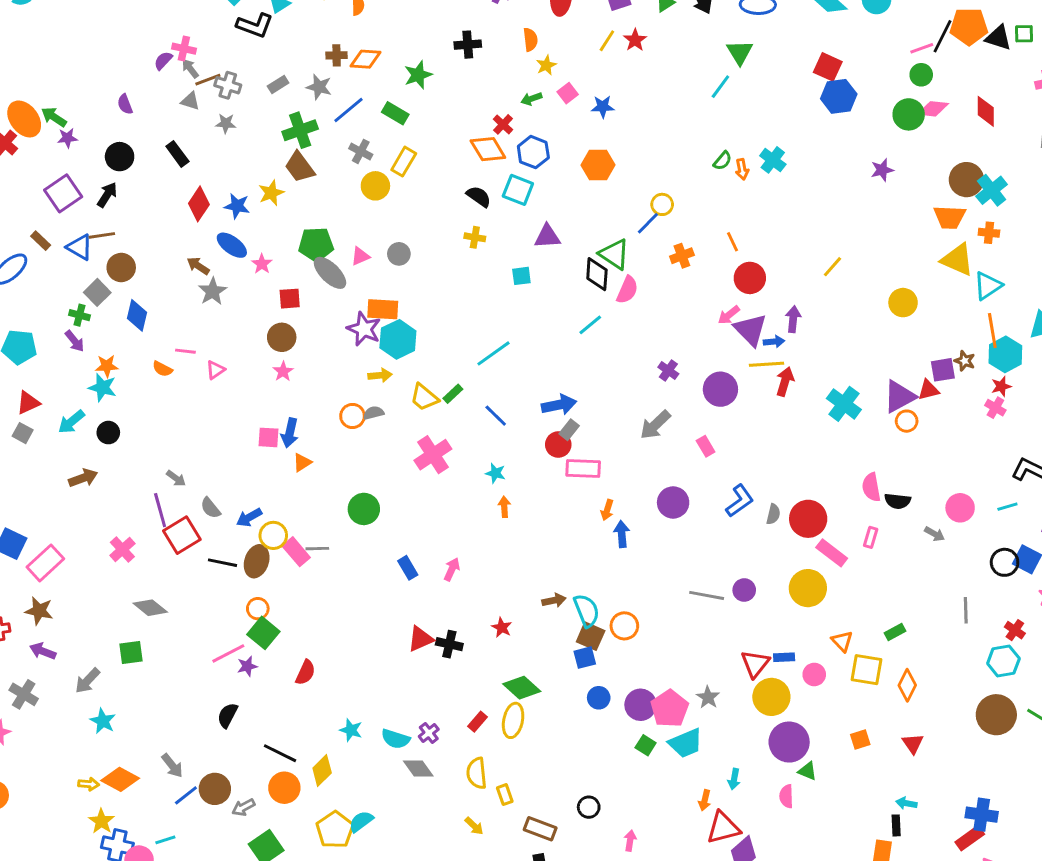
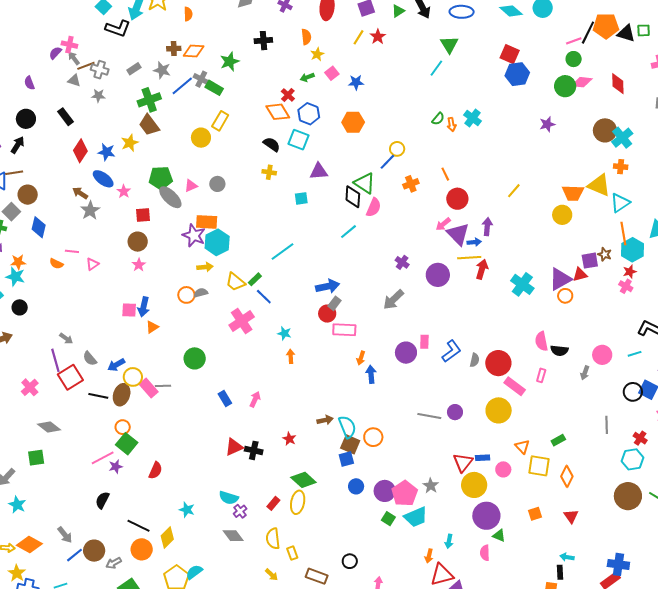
gray cross: (361, 151) -> (201, 79), moved
orange trapezoid: (950, 217) -> (573, 193), moved
blue line: (496, 416) -> (264, 297), moved
pink rectangle: (706, 446) -> (424, 342), moved, turned 32
gray arrow: (935, 534) -> (585, 373), turned 80
cyan semicircle: (396, 739) -> (229, 498), moved

